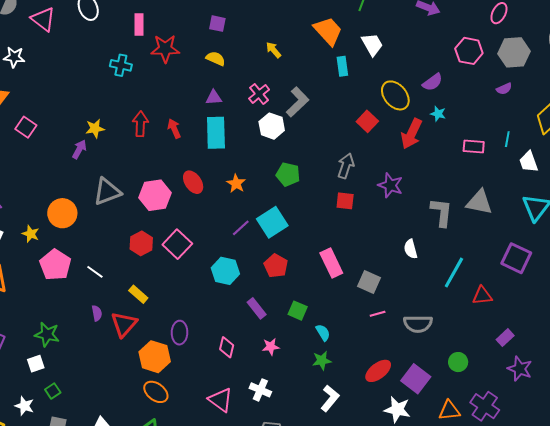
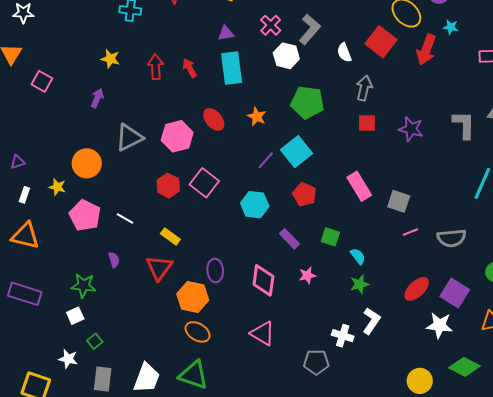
red square: (367, 121) -> (381, 42), size x1.4
yellow star: (95, 128) -> (110, 59), moved, turned 30
green pentagon: (288, 174) -> (307, 102), size x1.4
purple star: (390, 185) -> (411, 129), moved
white semicircle: (411, 249) -> (344, 53), moved
purple semicircle: (97, 313) -> (114, 260), moved
pink diamond: (227, 347) -> (263, 280), size x1.5
white cross: (260, 390) -> (343, 336), moved

